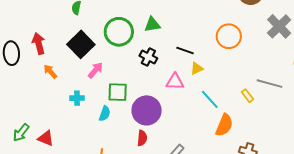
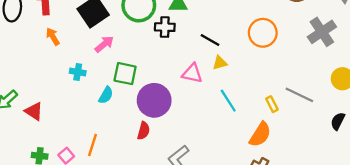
black cross: (148, 57) -> (165, 27), moved, turned -36
orange semicircle: (224, 125) -> (260, 135), moved

